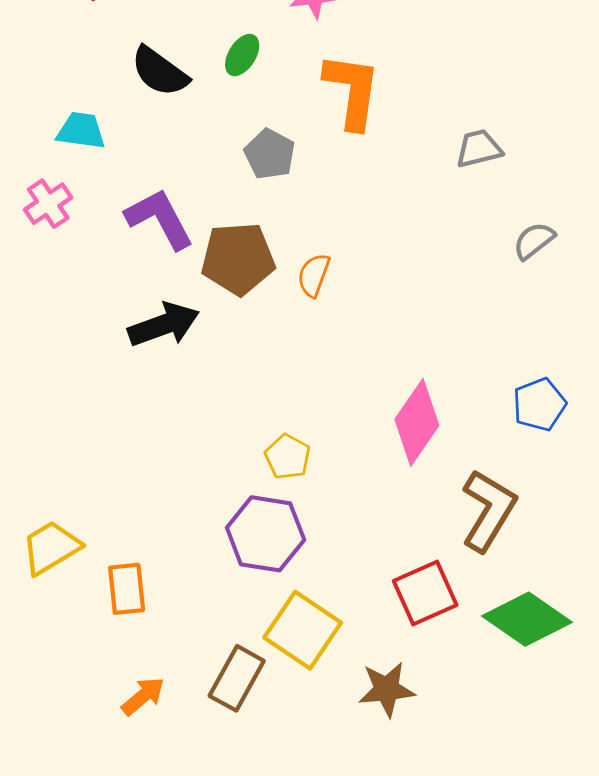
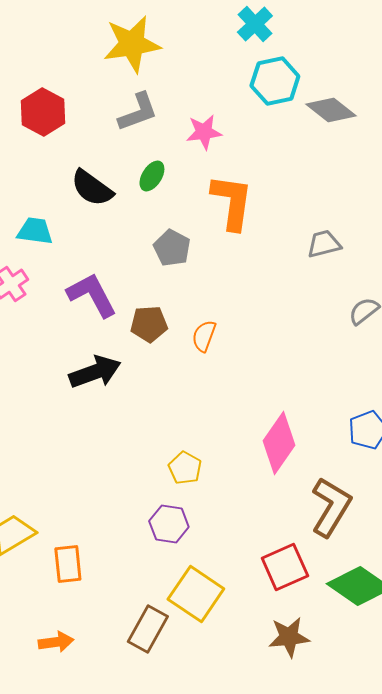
brown pentagon: (238, 259) -> (149, 324), size x0.7
purple hexagon: (266, 534) -> (169, 524), size x0.7
brown star: (387, 689) -> (289, 637), moved
orange arrow: (143, 696) -> (56, 642), moved, turned 32

